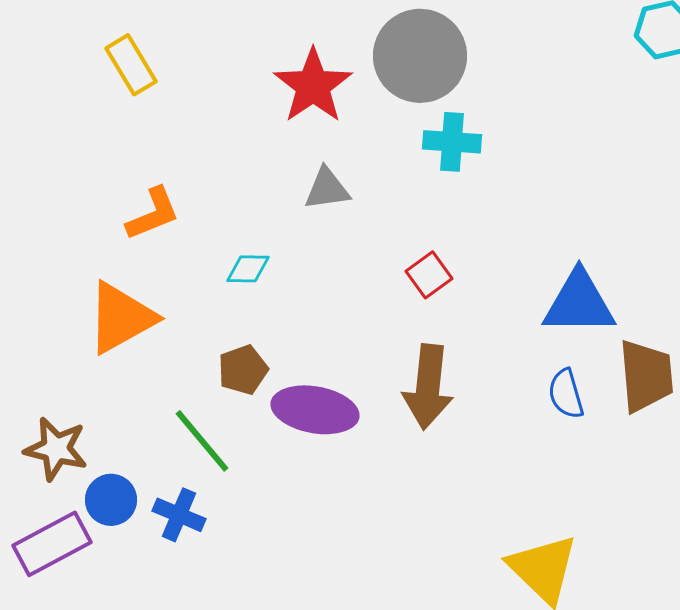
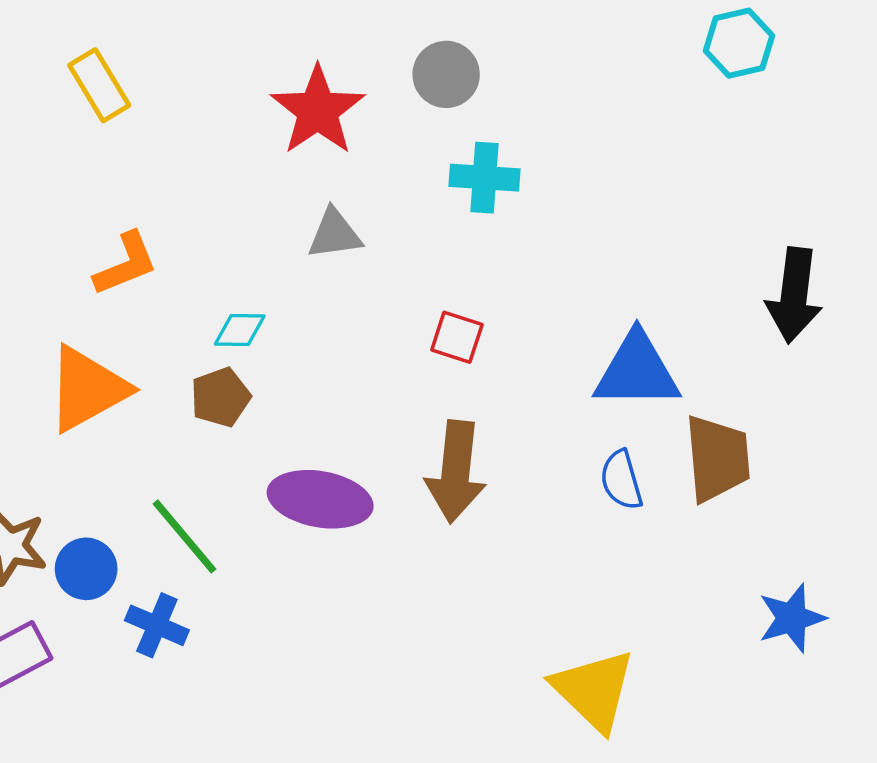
gray circle: (420, 56) -> (446, 74), size x0.6
red square: (429, 275) -> (457, 337), turned -36
brown pentagon: (243, 370) -> (221, 397), moved
blue circle: (111, 500) -> (86, 569), moved

